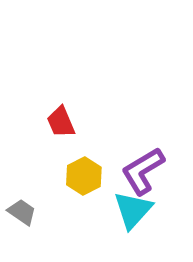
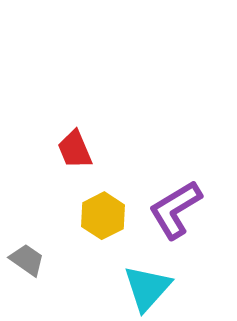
cyan triangle: (133, 210) -> (147, 288), moved

